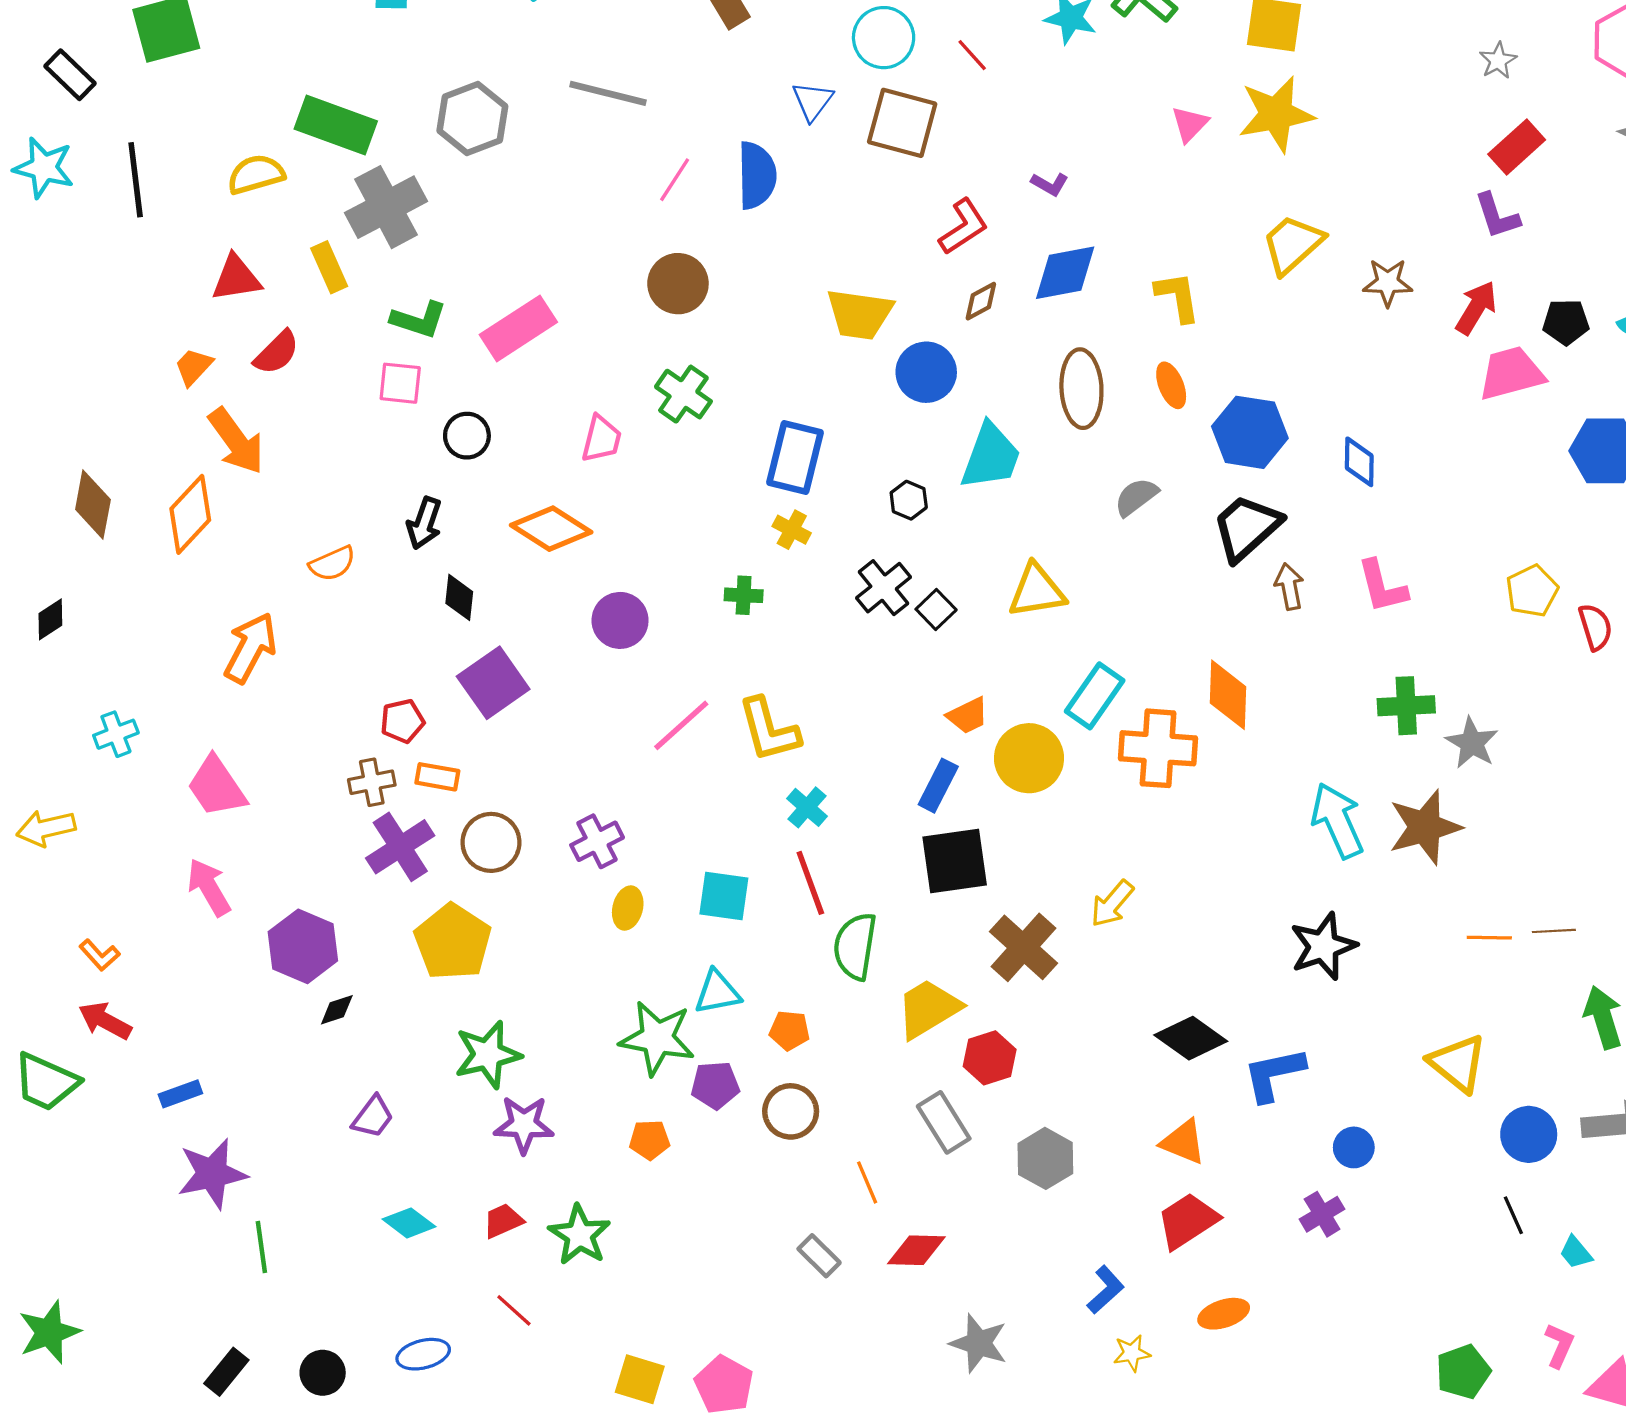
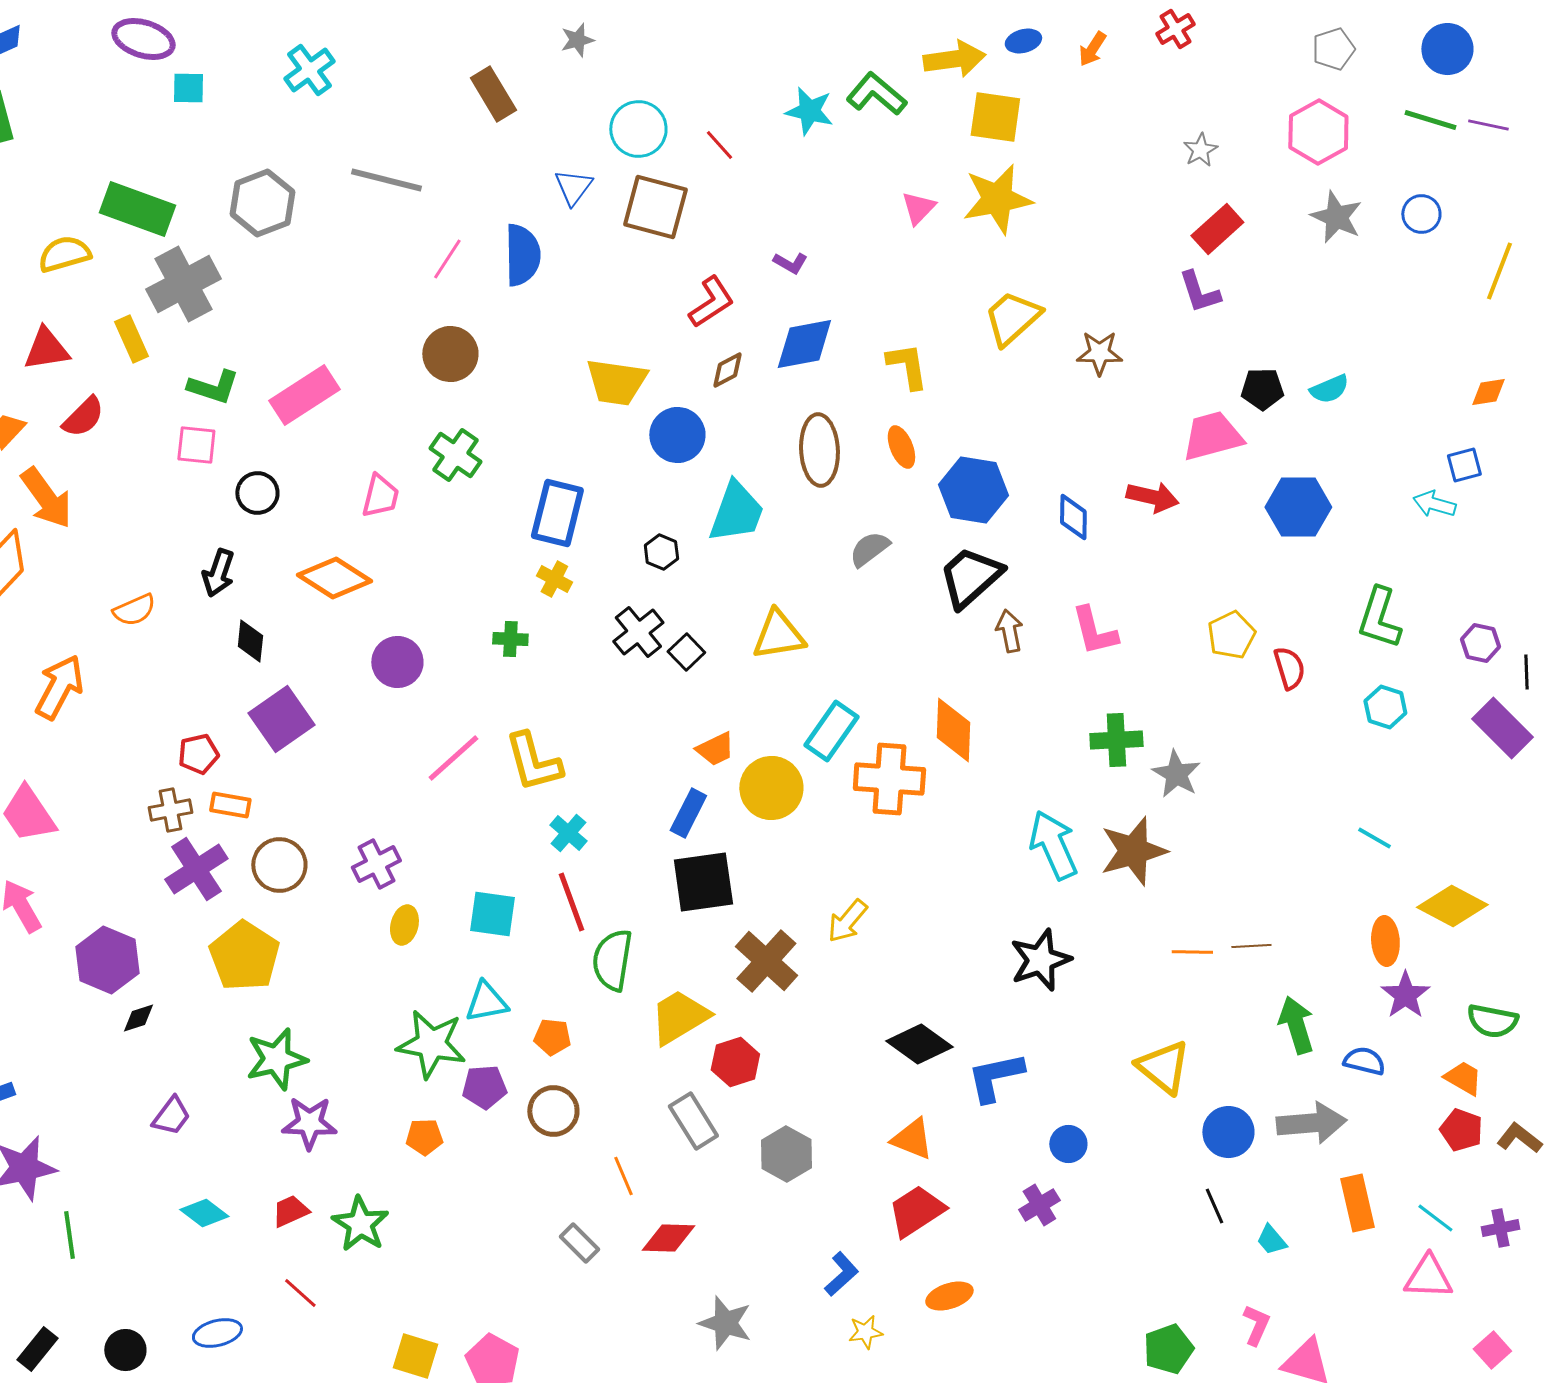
red arrow: (1476, 308) -> (1152, 497), moved, turned 72

